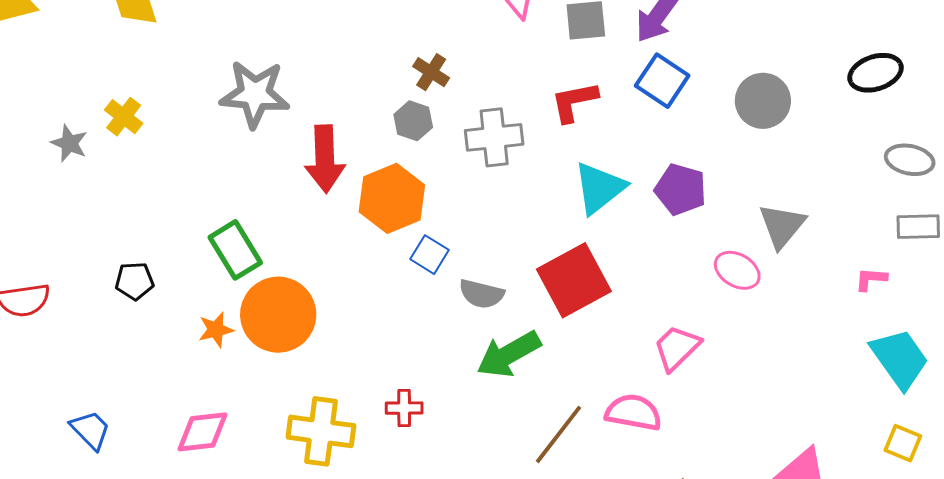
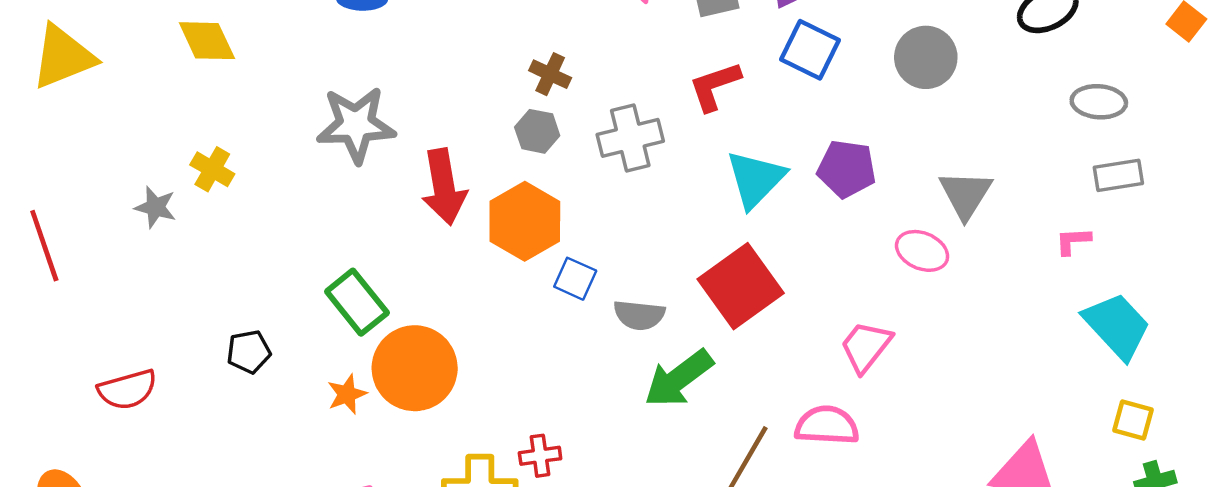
red cross: (404, 408) -> (540, 456), moved

